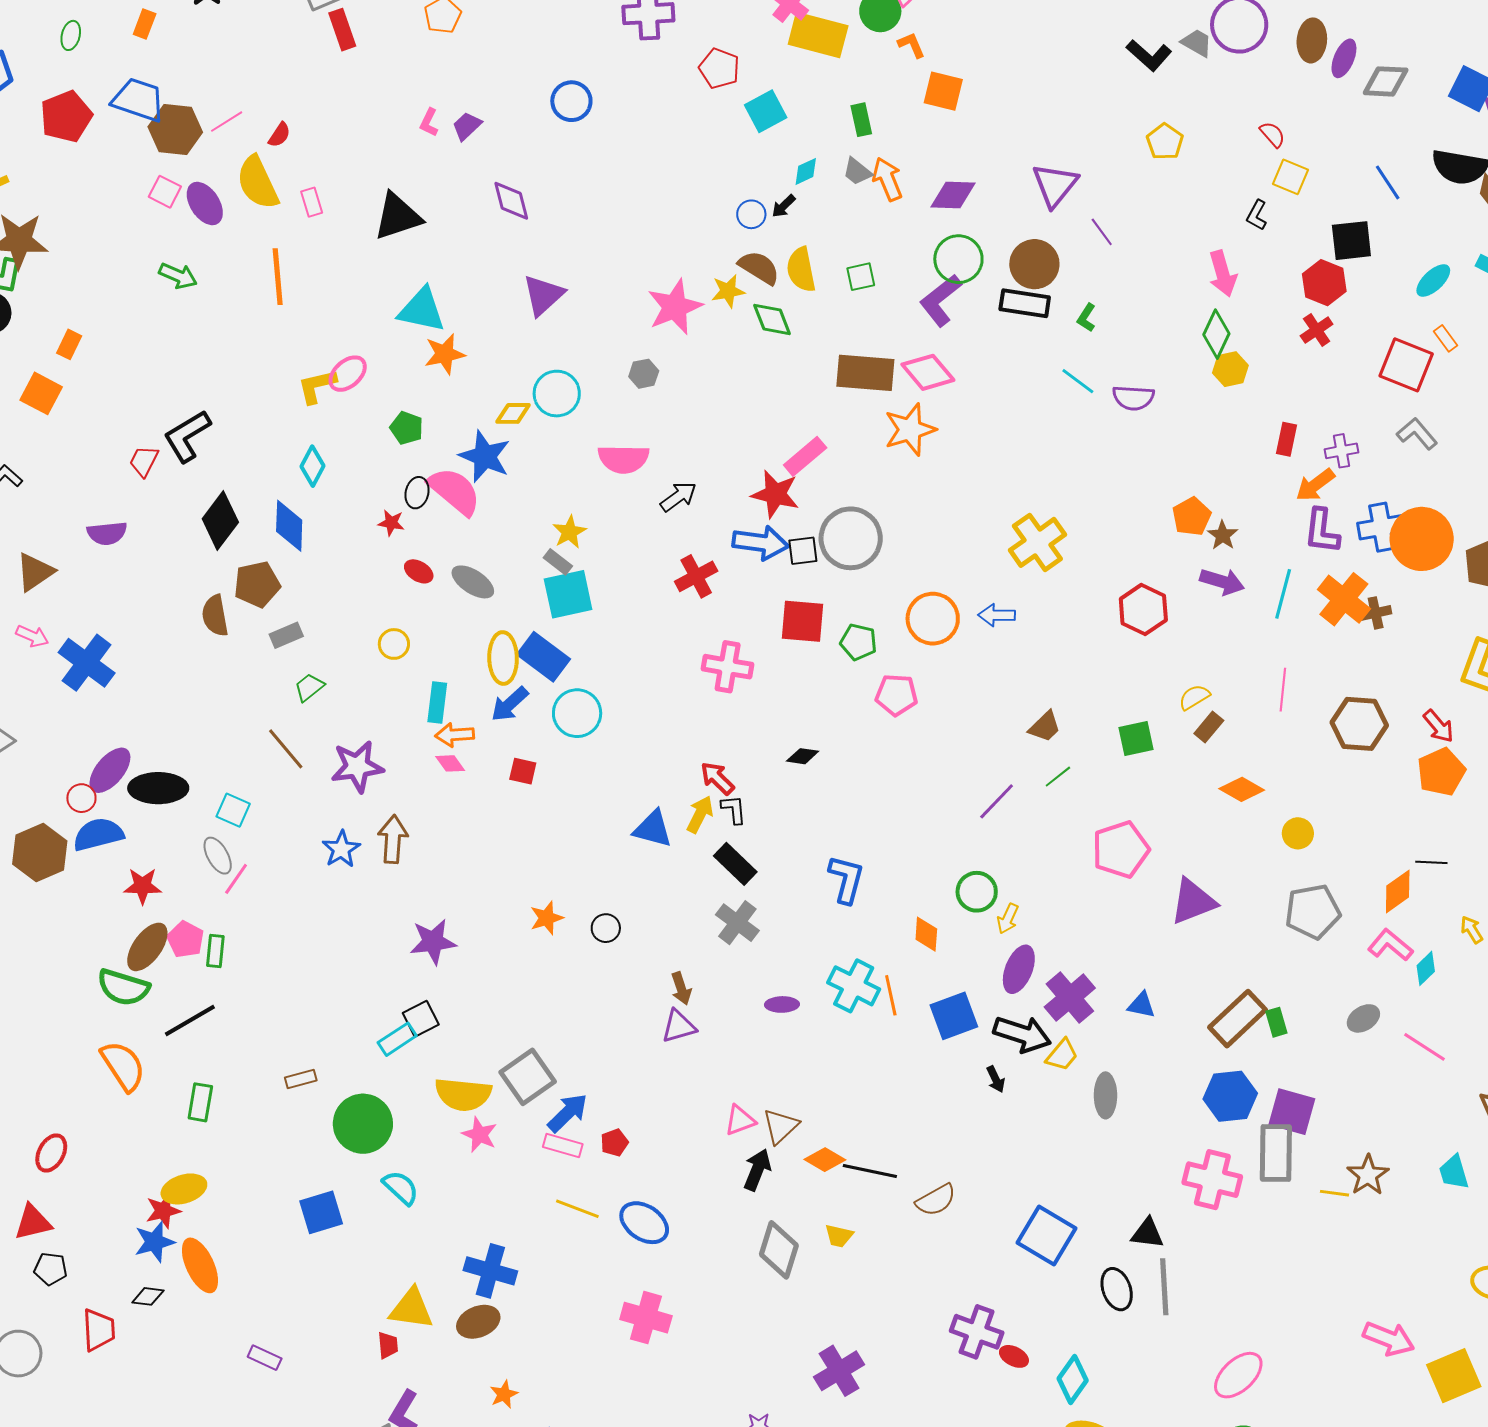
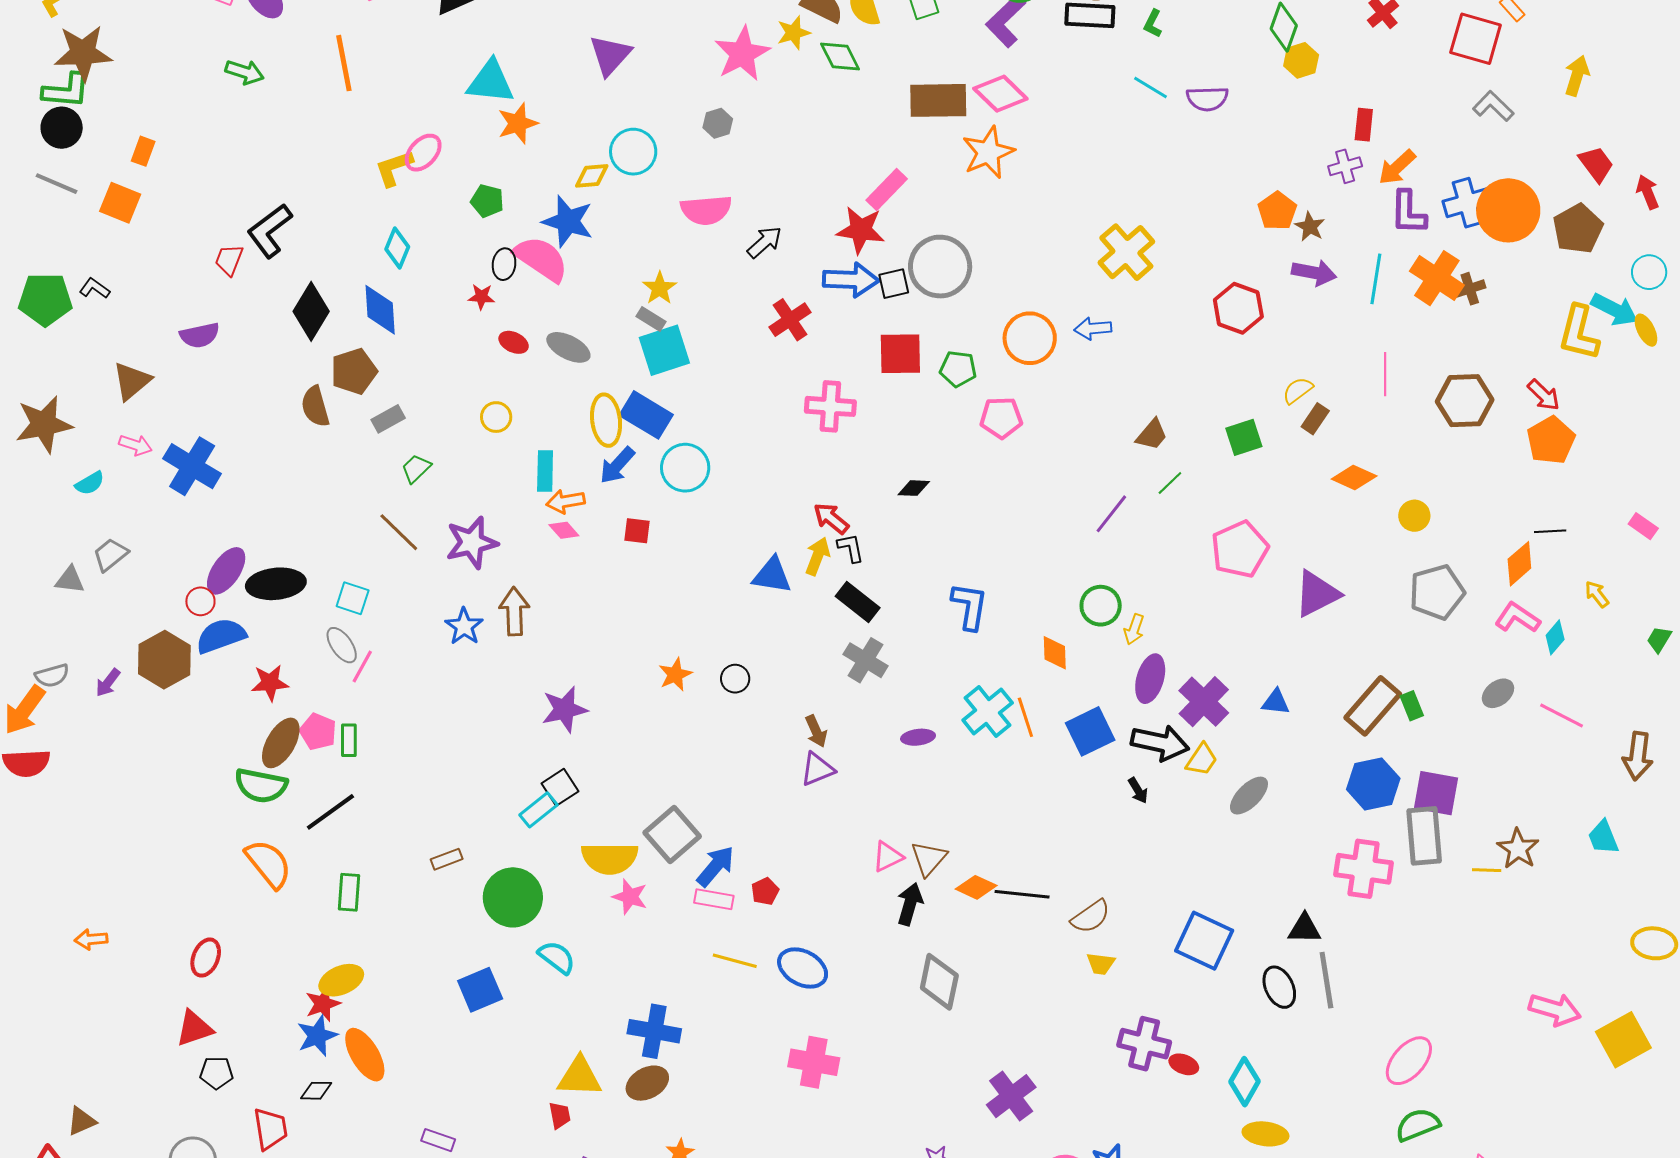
purple cross: (1341, 451) -> (1345, 166), moved
cyan cross: (854, 986) -> (988, 712), turned 30
gray ellipse: (1105, 1095) -> (1249, 796), turned 51
yellow trapezoid: (839, 1236) -> (1101, 964), moved

